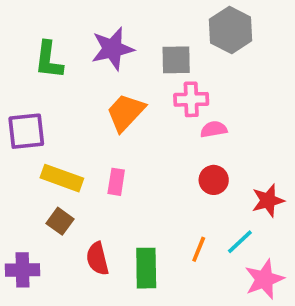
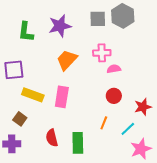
gray square: (176, 60) -> (98, 19), moved
pink rectangle: (116, 182) -> (62, 97), size x1.5
brown square: (60, 221) -> (20, 119), moved
orange line: (199, 249) -> (104, 123), moved

